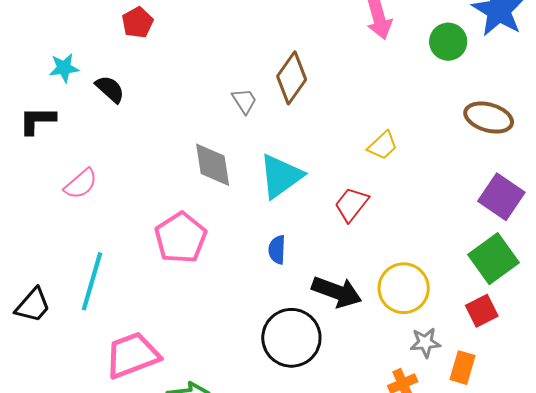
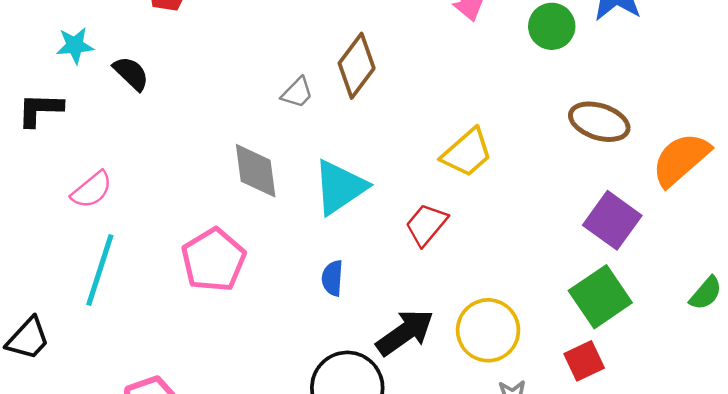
gray trapezoid: (244, 101) -> (297, 93), turned 76
yellow trapezoid: (383, 145) -> (467, 153), size x1.4
cyan line: (92, 281) -> (100, 270), moved
black arrow: (337, 292) -> (405, 332), turned -57

